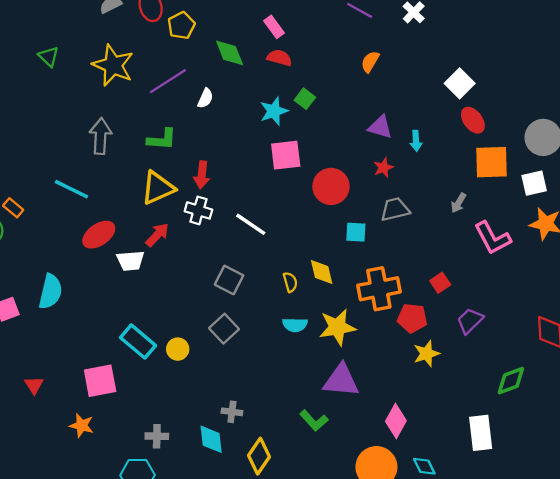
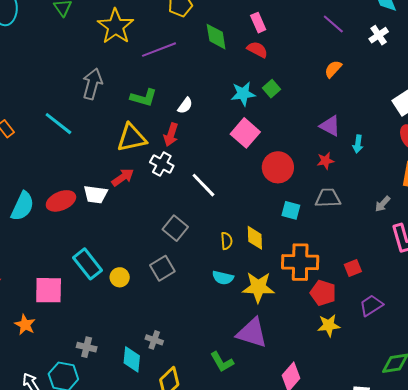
white semicircle: (205, 98) -> (185, 106), moved
pink square: (286, 155) -> (245, 133), turned 36
red ellipse: (99, 235) -> (61, 201), moved

